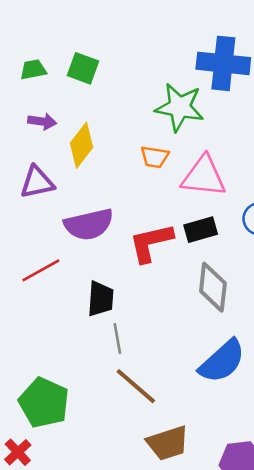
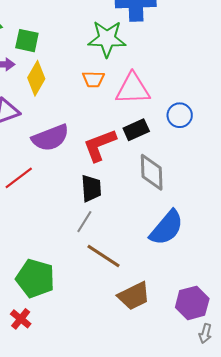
green square: (83, 68) -> (27, 41), moved
black trapezoid: (101, 299) -> (91, 188), moved
gray line: (117, 338) -> (84, 222), turned 50

